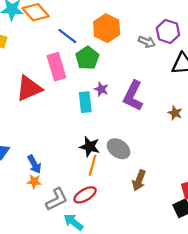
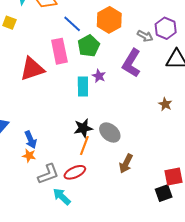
purple L-shape: (133, 96) -> (131, 63), moved
black star: (90, 147) -> (83, 128), turned -30

